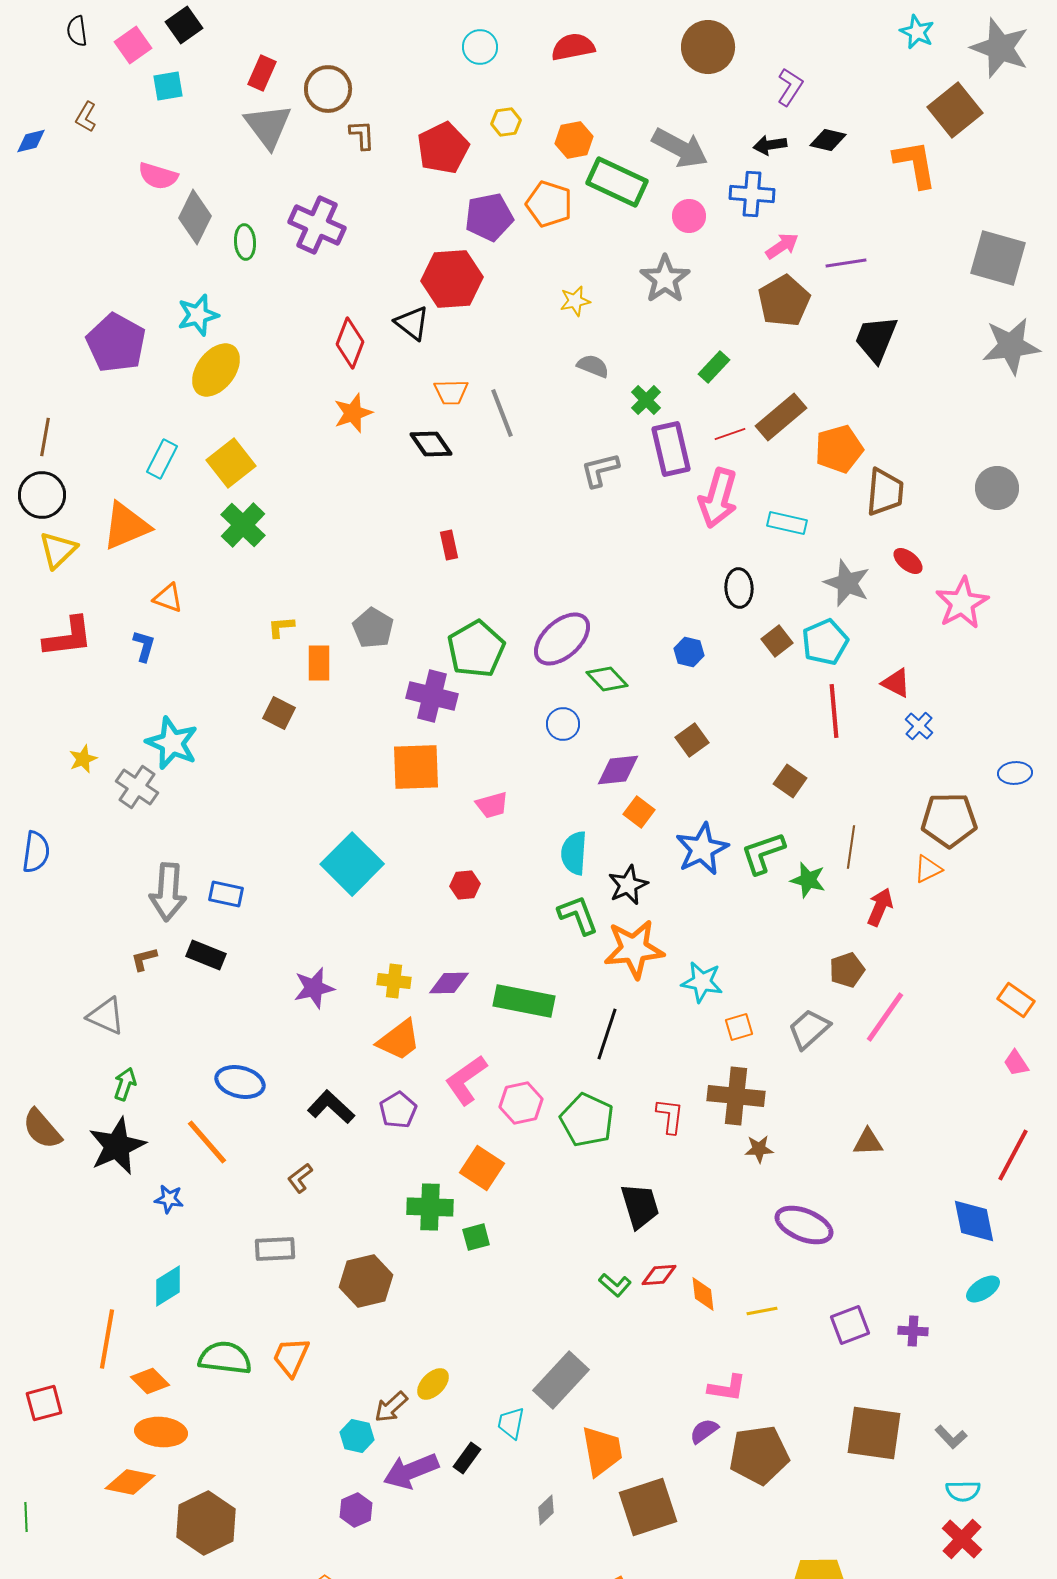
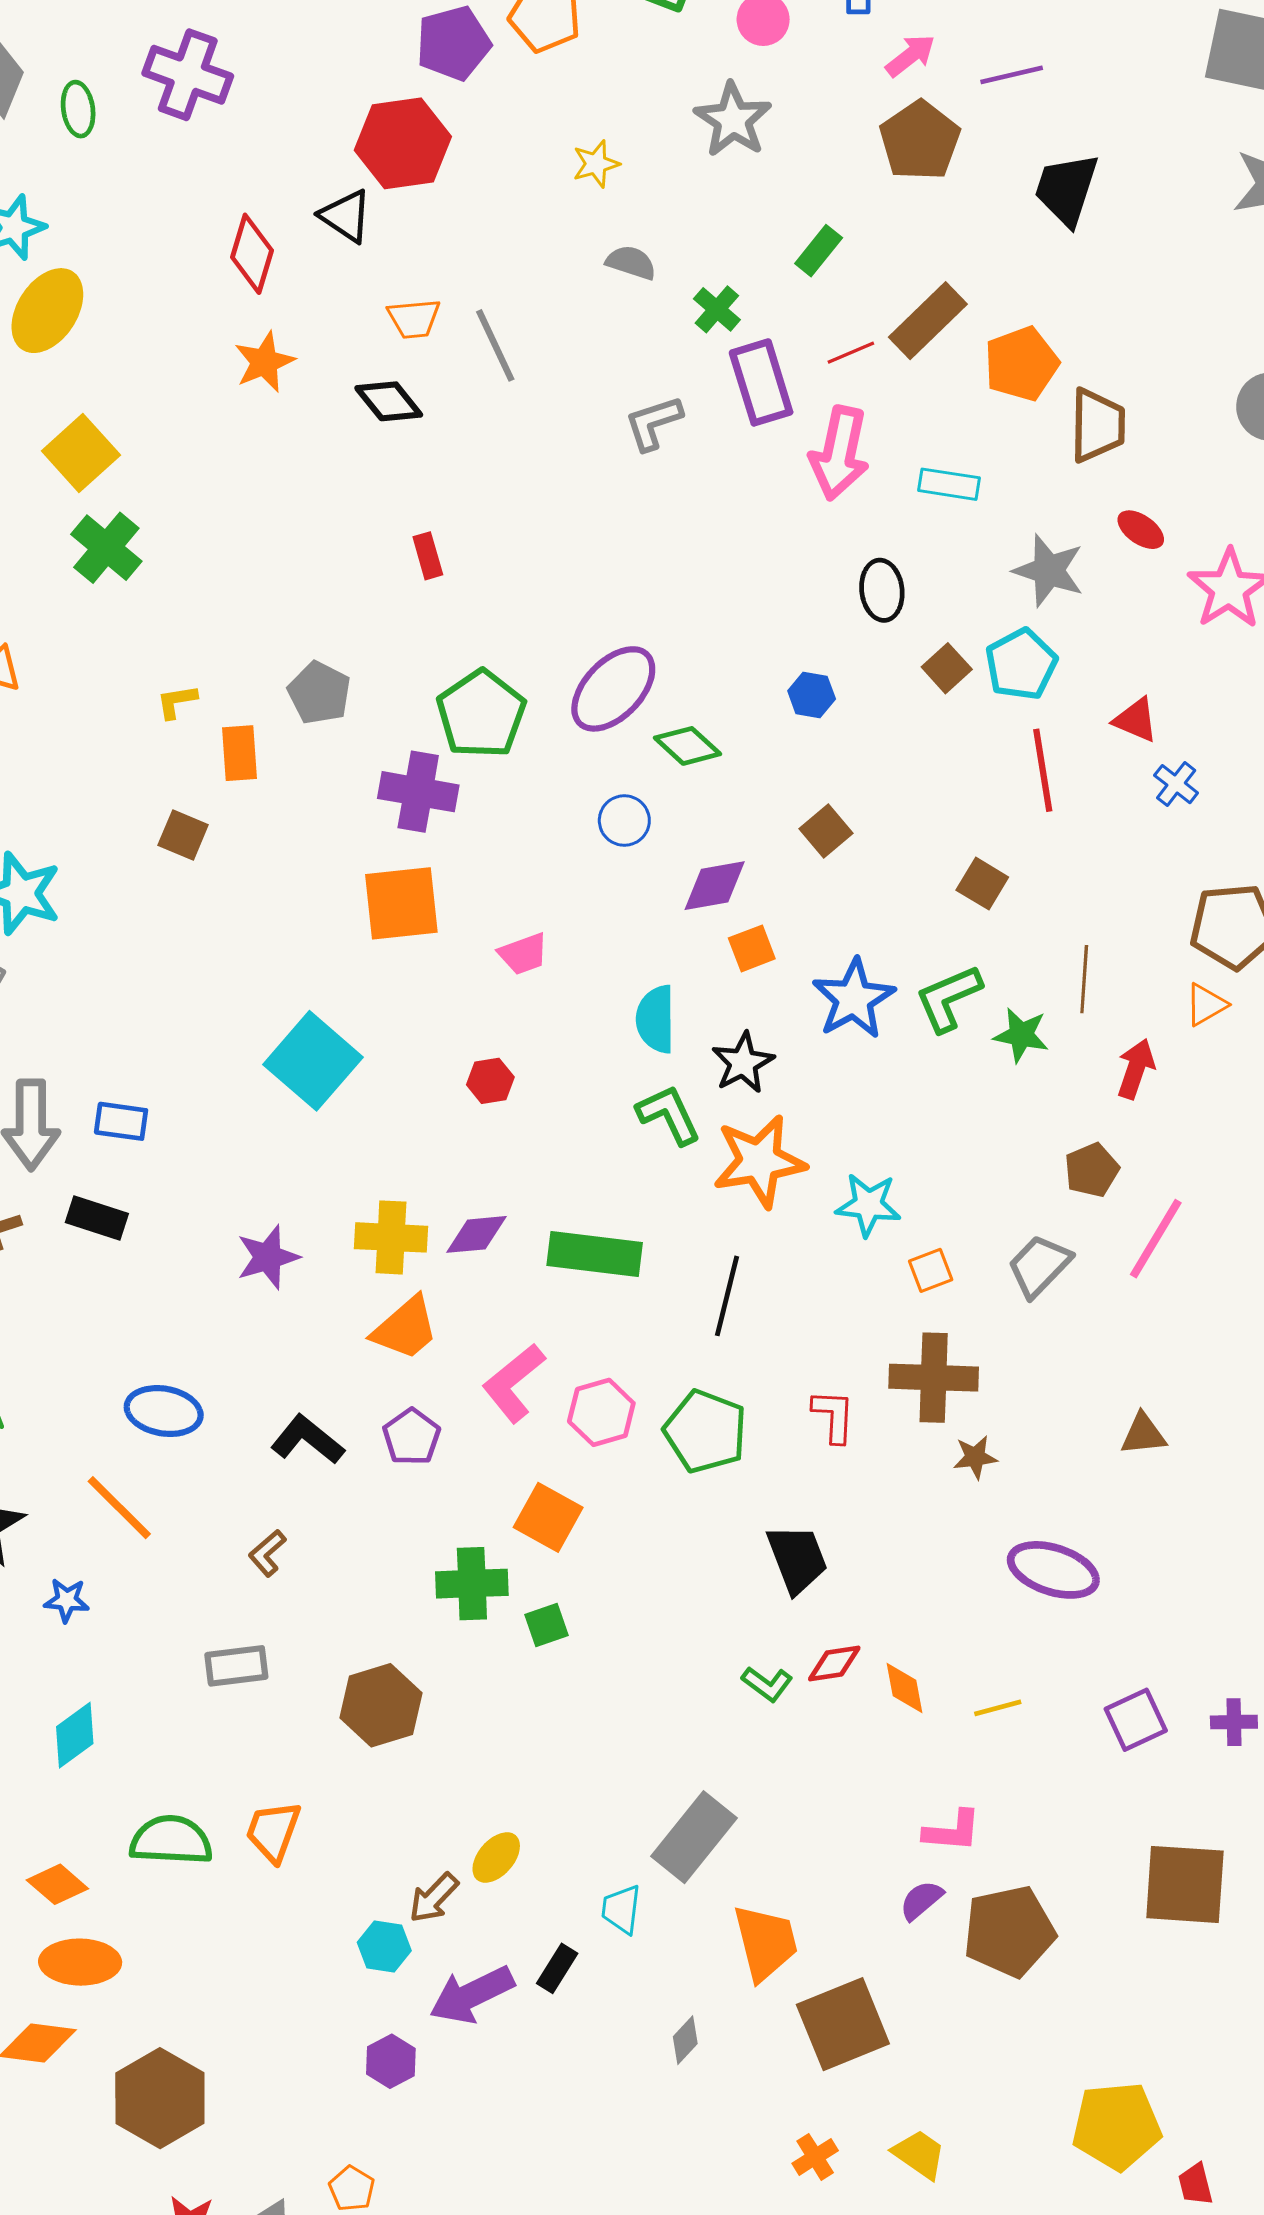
orange square: (639, 812) -> (752, 948), turned 36
yellow cross: (394, 981) -> (391, 1237), size x1.4

